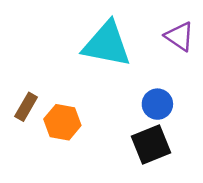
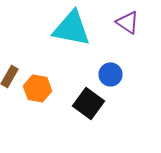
black square: (151, 144) -> (88, 103), moved, turned -32

